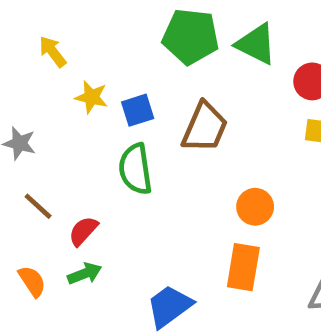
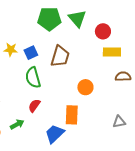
green triangle: (256, 44) -> (77, 19), turned 30
red semicircle: (83, 231) -> (34, 106), moved
orange rectangle: (243, 267) -> (72, 115), moved

